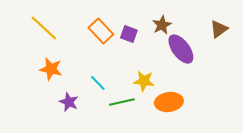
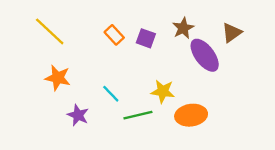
brown triangle: (219, 29) -> (232, 33), moved
orange rectangle: (101, 31) -> (114, 35), size x0.7

